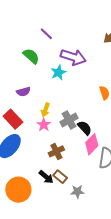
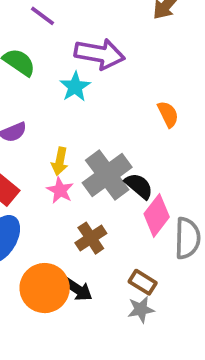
gray cross: (69, 120) -> (107, 175), size x1.4
brown rectangle: (60, 177) -> (143, 282), moved
orange circle: (18, 190) -> (45, 288), moved

